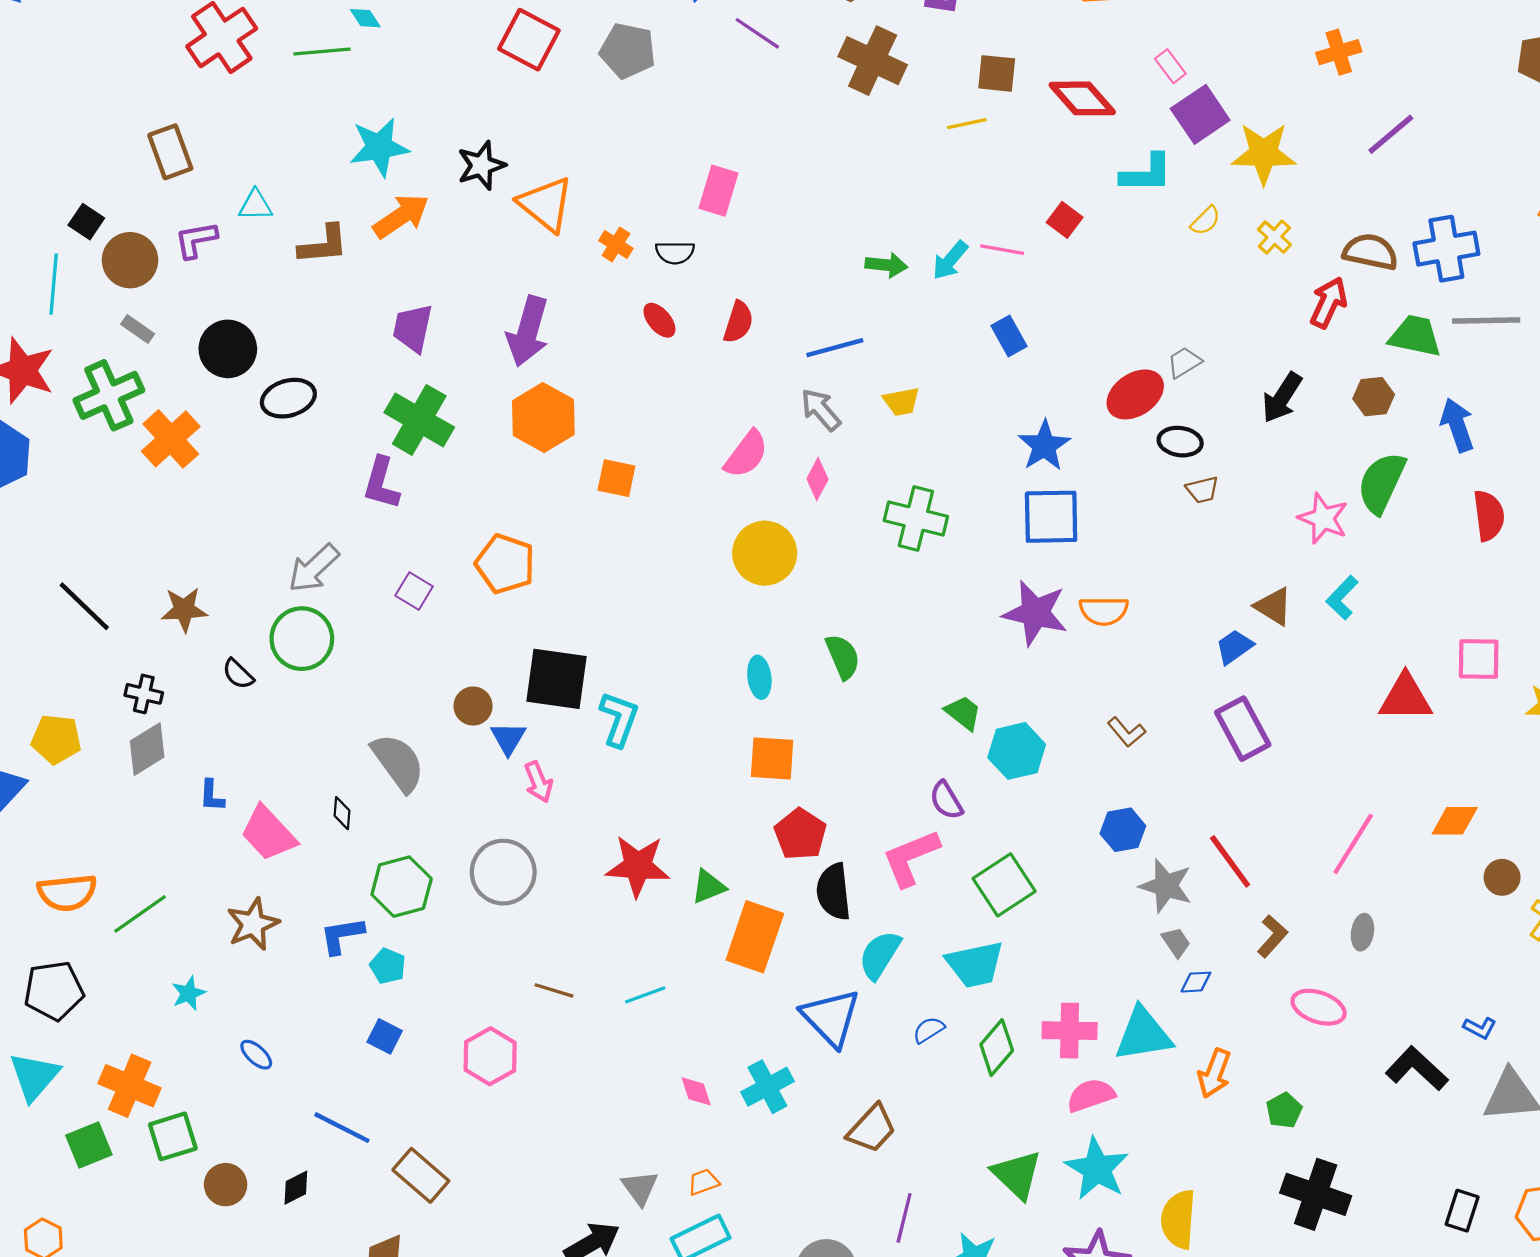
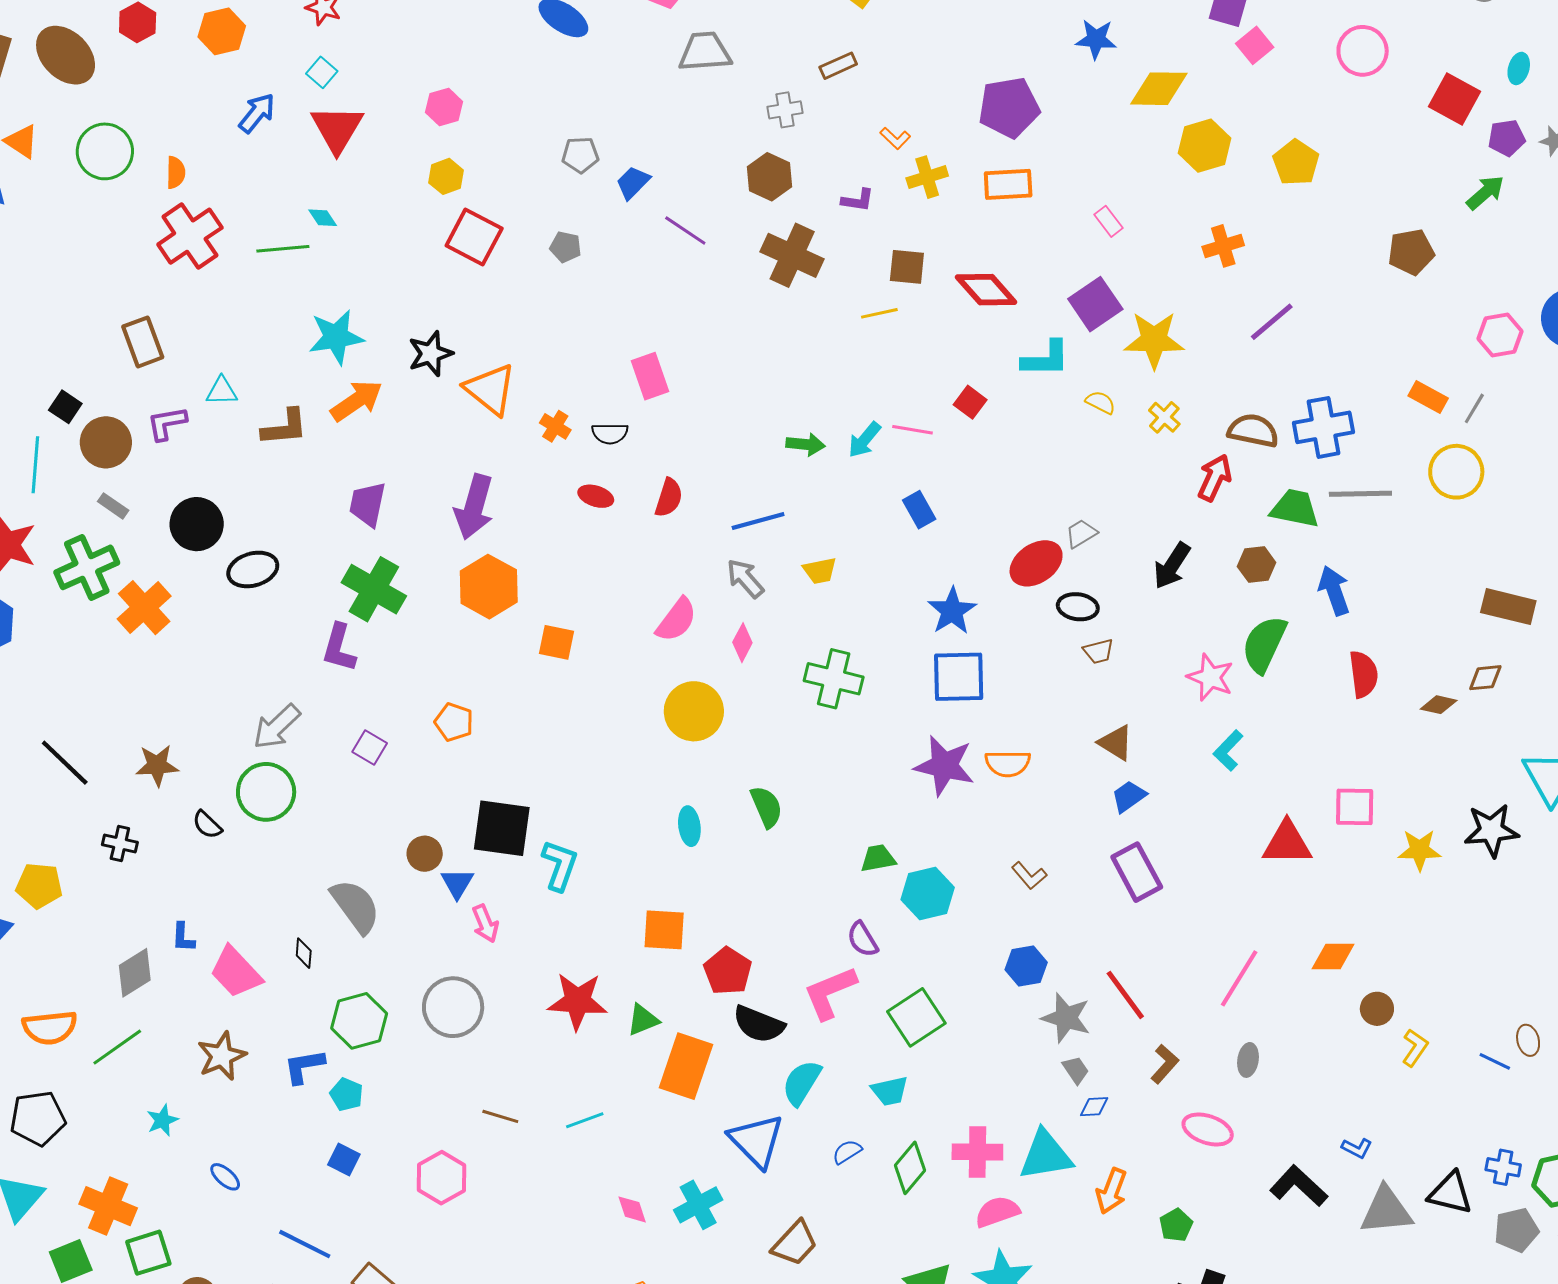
gray pentagon: (628, 51) -> (565, 247), size x0.6
pink rectangle: (1170, 66) -> (1108, 221), moved
pink rectangle: (719, 191) -> (650, 376), turned -36
yellow semicircle: (1205, 221) -> (1101, 402), turned -108
red ellipse: (659, 320) -> (596, 496), turned -32
orange pentagon: (505, 564) -> (454, 722), size x0.7
brown triangle: (1273, 606) -> (1116, 743), moved
green trapezoid: (963, 713) -> (878, 858), turned -48
gray diamond: (147, 749) -> (135, 973), moved
orange square: (772, 758) -> (664, 930), moved
black semicircle: (834, 892) -> (759, 1024), turned -62
cyan trapezoid: (975, 964) -> (890, 1091), size x0.7

